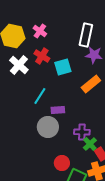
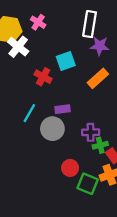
red cross: (42, 56) -> (43, 77), moved
white cross: (19, 65) -> (18, 47), moved
cyan line: (40, 96) -> (29, 113), moved
green cross: (90, 144) -> (100, 145), turned 32

